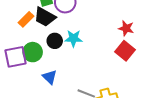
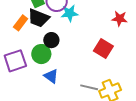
cyan star: (73, 38) -> (70, 13), moved
red square: (125, 51) -> (103, 48), moved
green circle: (33, 52) -> (41, 54), moved

